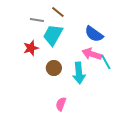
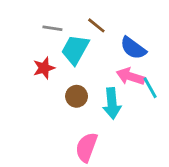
brown line: (58, 12) -> (96, 25), moved
pink semicircle: (61, 104) -> (86, 147), size x1.5

